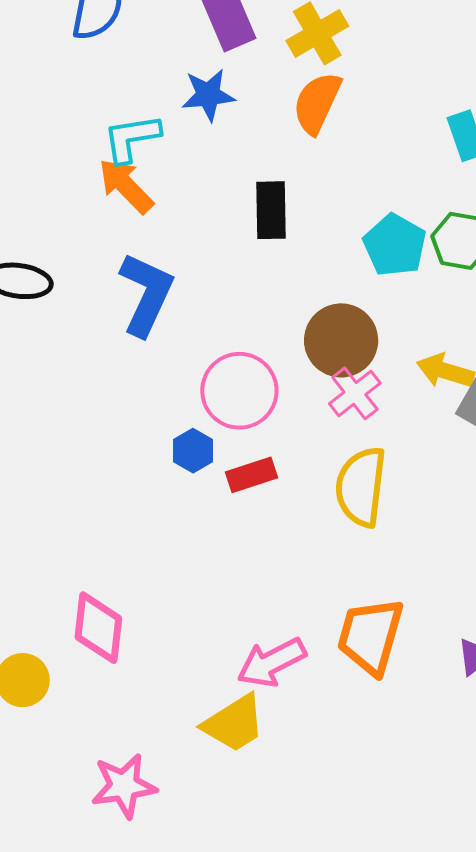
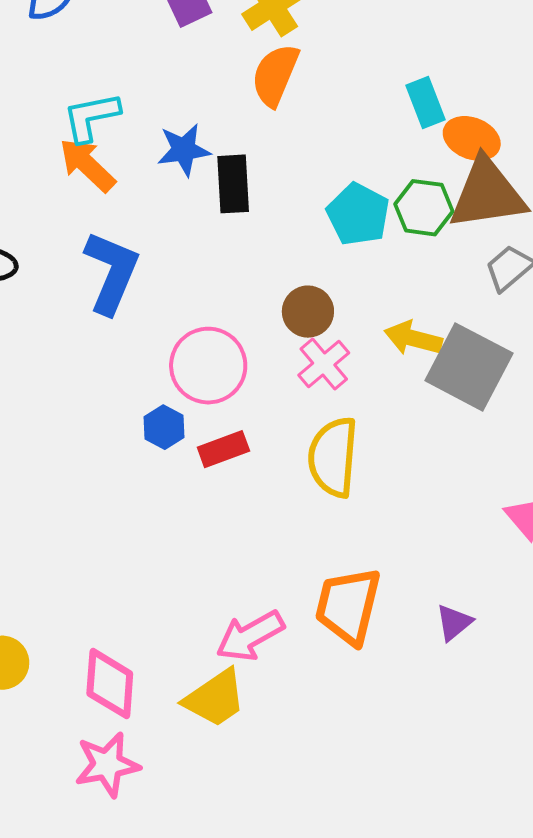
blue star: (208, 95) -> (184, 150), moved
brown circle: (341, 340) -> (308, 312), size x0.7
pink diamond: (98, 628) -> (110, 684), moved

